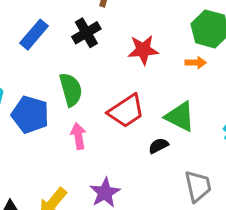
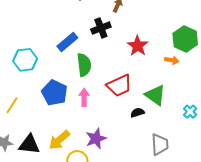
blue rectangle: (34, 35) -> (67, 42), moved
red star: (143, 50) -> (138, 46), turned 30
blue pentagon: (30, 115) -> (54, 93), moved

